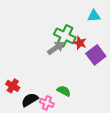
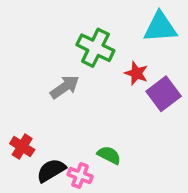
cyan triangle: (94, 16) -> (160, 27), size x1.5
green cross: (65, 36) -> (95, 48), moved
gray arrow: (56, 48) -> (65, 87), moved

